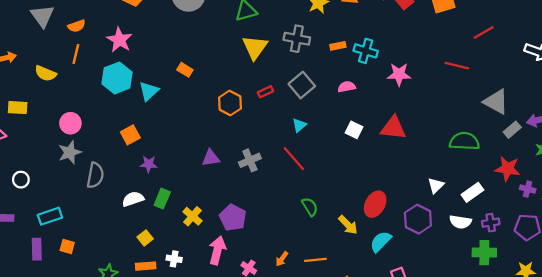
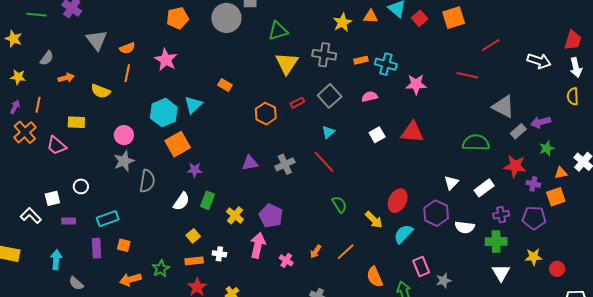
cyan hexagon: (117, 78) -> (164, 113), moved
white square: (354, 130) -> (377, 135), turned 35
orange square: (130, 135) -> (178, 144), size x1.4
white semicircle: (133, 199) -> (181, 201), turned 144
white semicircle: (460, 222) -> (465, 227), moved
orange line: (315, 260) -> (346, 252), turned -36

